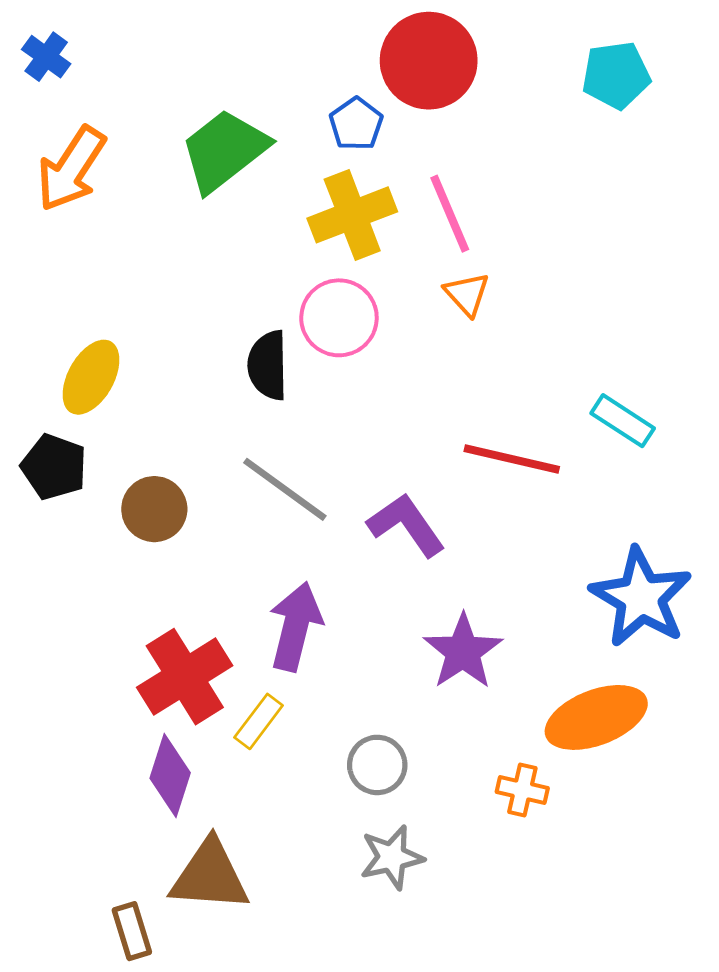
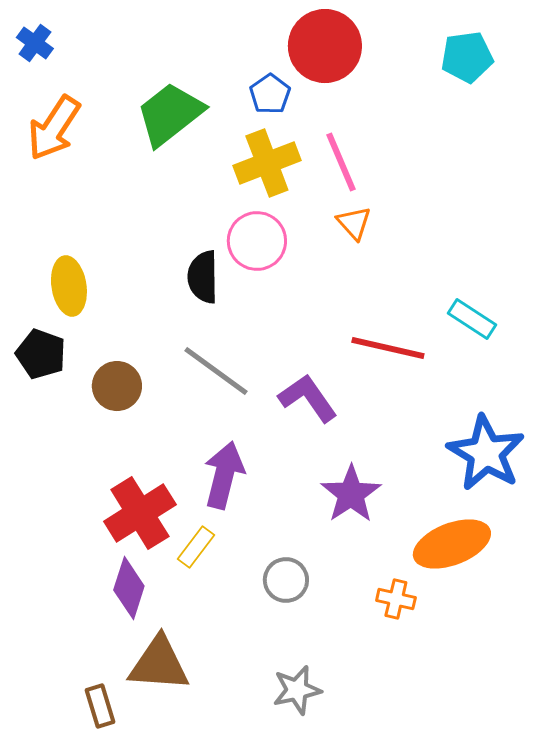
yellow ellipse: (91, 377) -> (69, 286), turned -38
gray star: (392, 857) -> (297, 690), moved

